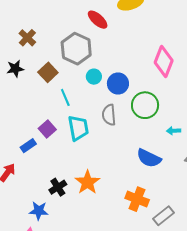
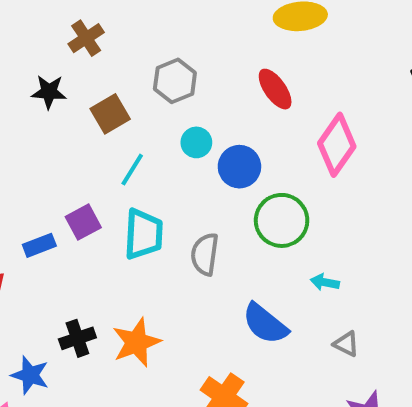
red ellipse: (98, 20) -> (275, 89), moved
gray hexagon: (76, 49) -> (175, 81), size x0.7
cyan line: (65, 97) -> (132, 170), turned 42
gray semicircle: (109, 115) -> (205, 254), moved

